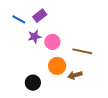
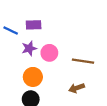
purple rectangle: (40, 16) -> (34, 25), turned 40
orange circle: (57, 66) -> (33, 77), moved

